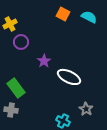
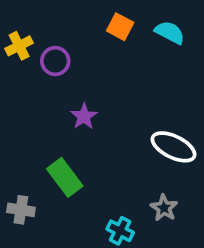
purple circle: (21, 42) -> (55, 61), moved
white ellipse: (69, 77) -> (174, 147), moved
green rectangle: (16, 88) -> (65, 177), moved

